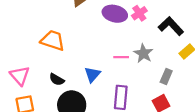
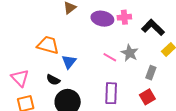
pink cross: (139, 13) -> (124, 17), turned 32
pink line: (121, 57) -> (110, 57), turned 32
blue triangle: (92, 74) -> (69, 62), moved

